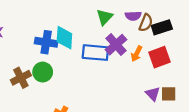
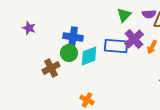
cyan diamond: (64, 38) -> (89, 56), moved, turned 65
green circle: (43, 72) -> (69, 53), moved

